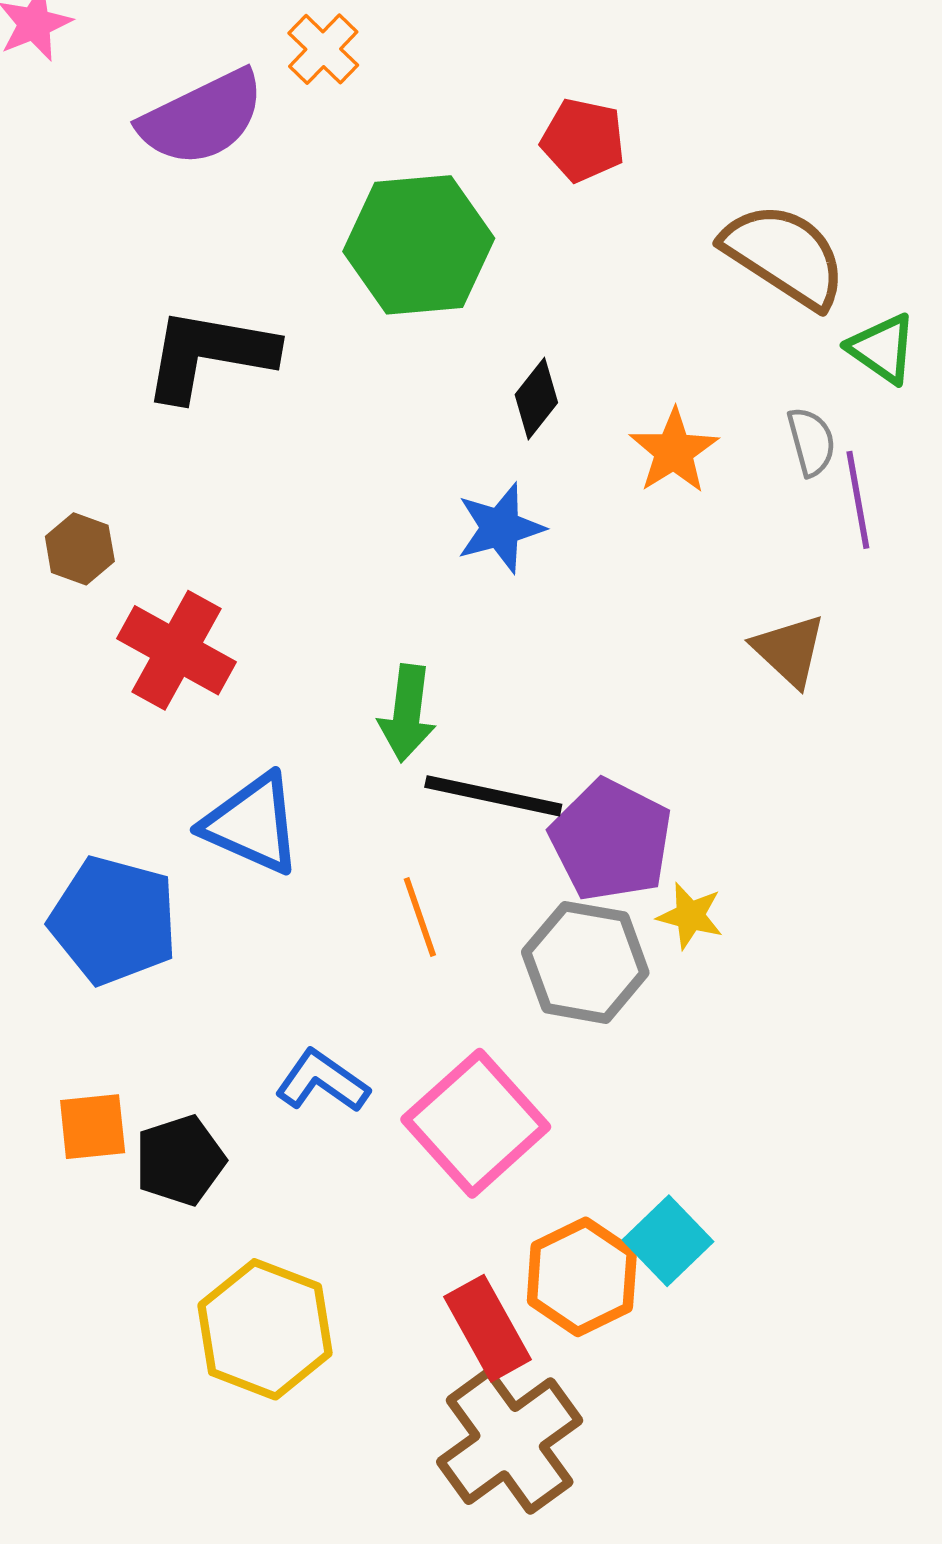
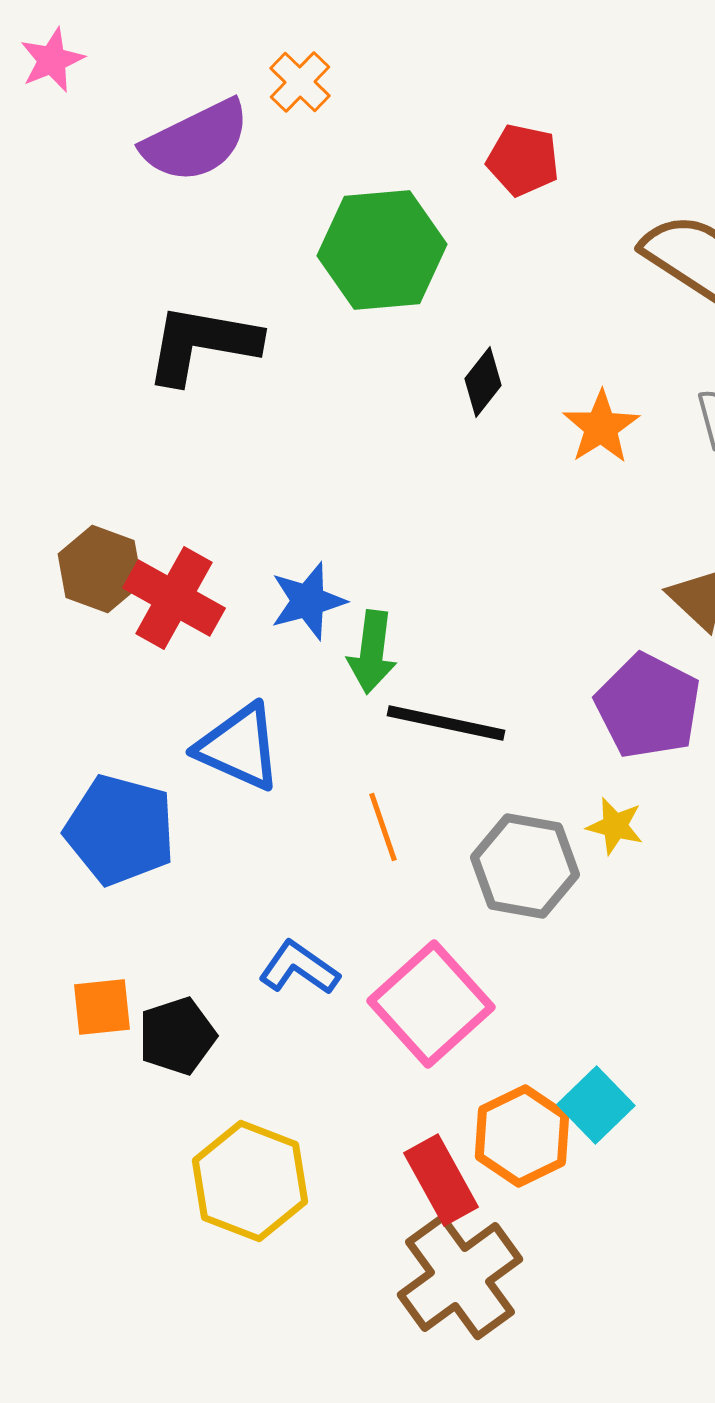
blue star: (500, 528) -> (308, 601), moved
brown hexagon: (80, 549) -> (100, 569), moved, size x1.4
purple pentagon: (611, 840) -> (648, 706), moved

